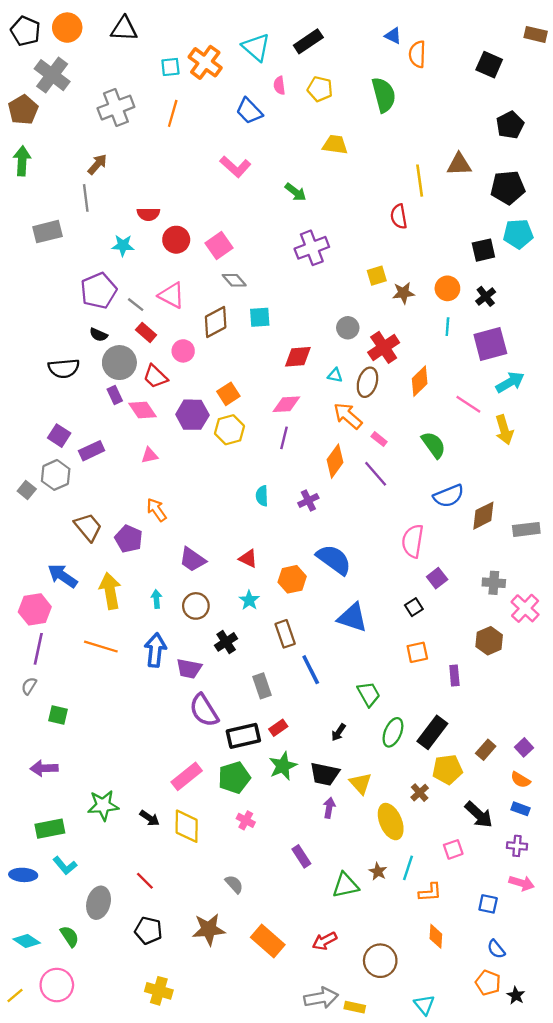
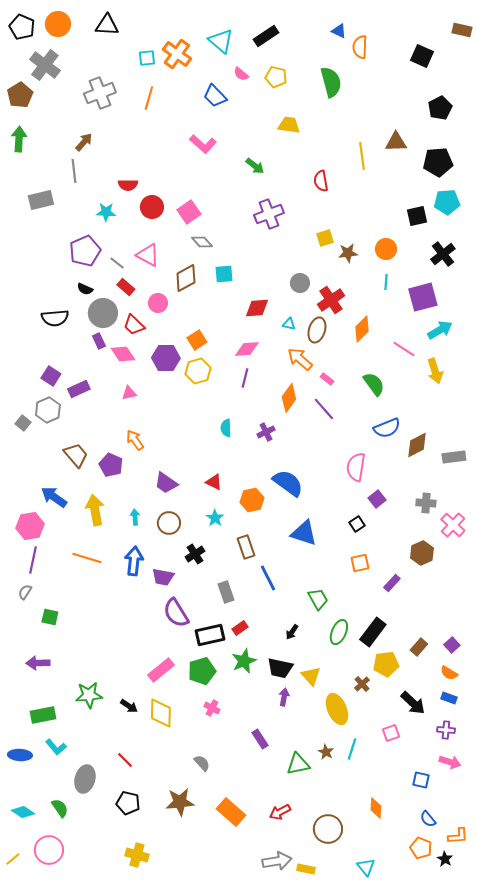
pink semicircle: (279, 85) -> (241, 74), turned -42
red semicircle: (399, 216) -> (321, 181), moved
black cross: (486, 296) -> (443, 254), moved, size x1.4
purple rectangle: (454, 676) -> (392, 583), turned 48
orange L-shape: (430, 892) -> (458, 836), moved

